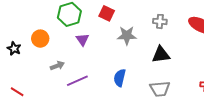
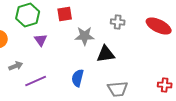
red square: (107, 13) -> (65, 14), turned -35
black triangle: (161, 55) -> (106, 54), moved

